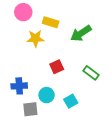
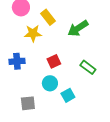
yellow rectangle: (51, 22) -> (48, 17), turned 35
blue cross: (19, 86) -> (17, 61), moved
cyan circle: (47, 95) -> (50, 83), moved

